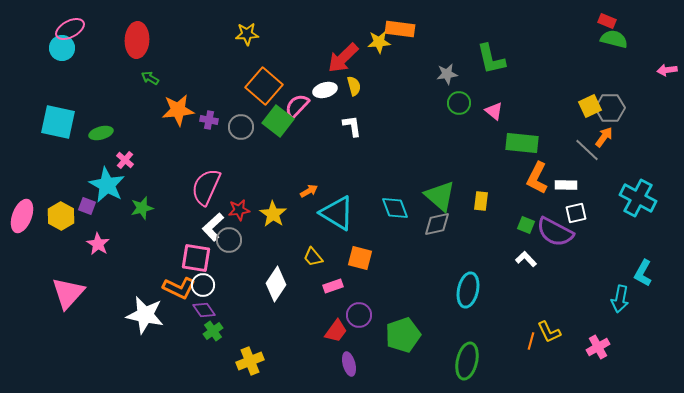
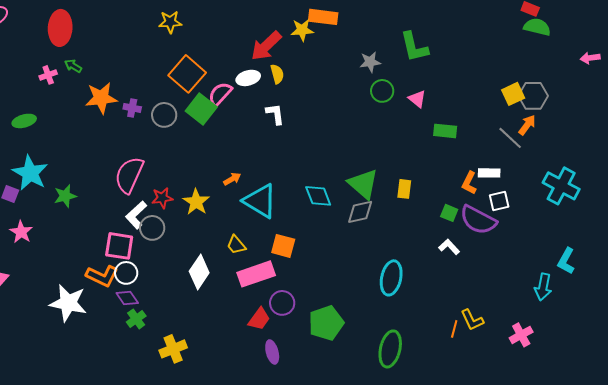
green rectangle: (522, 143) -> (445, 131), size x0.7
pink cross: (125, 160) -> (48, 75), moved, turned 30
orange L-shape: (537, 178) -> (469, 183), moved, size x0.7
pink rectangle: (333, 286) -> (256, 274), size x1.8

